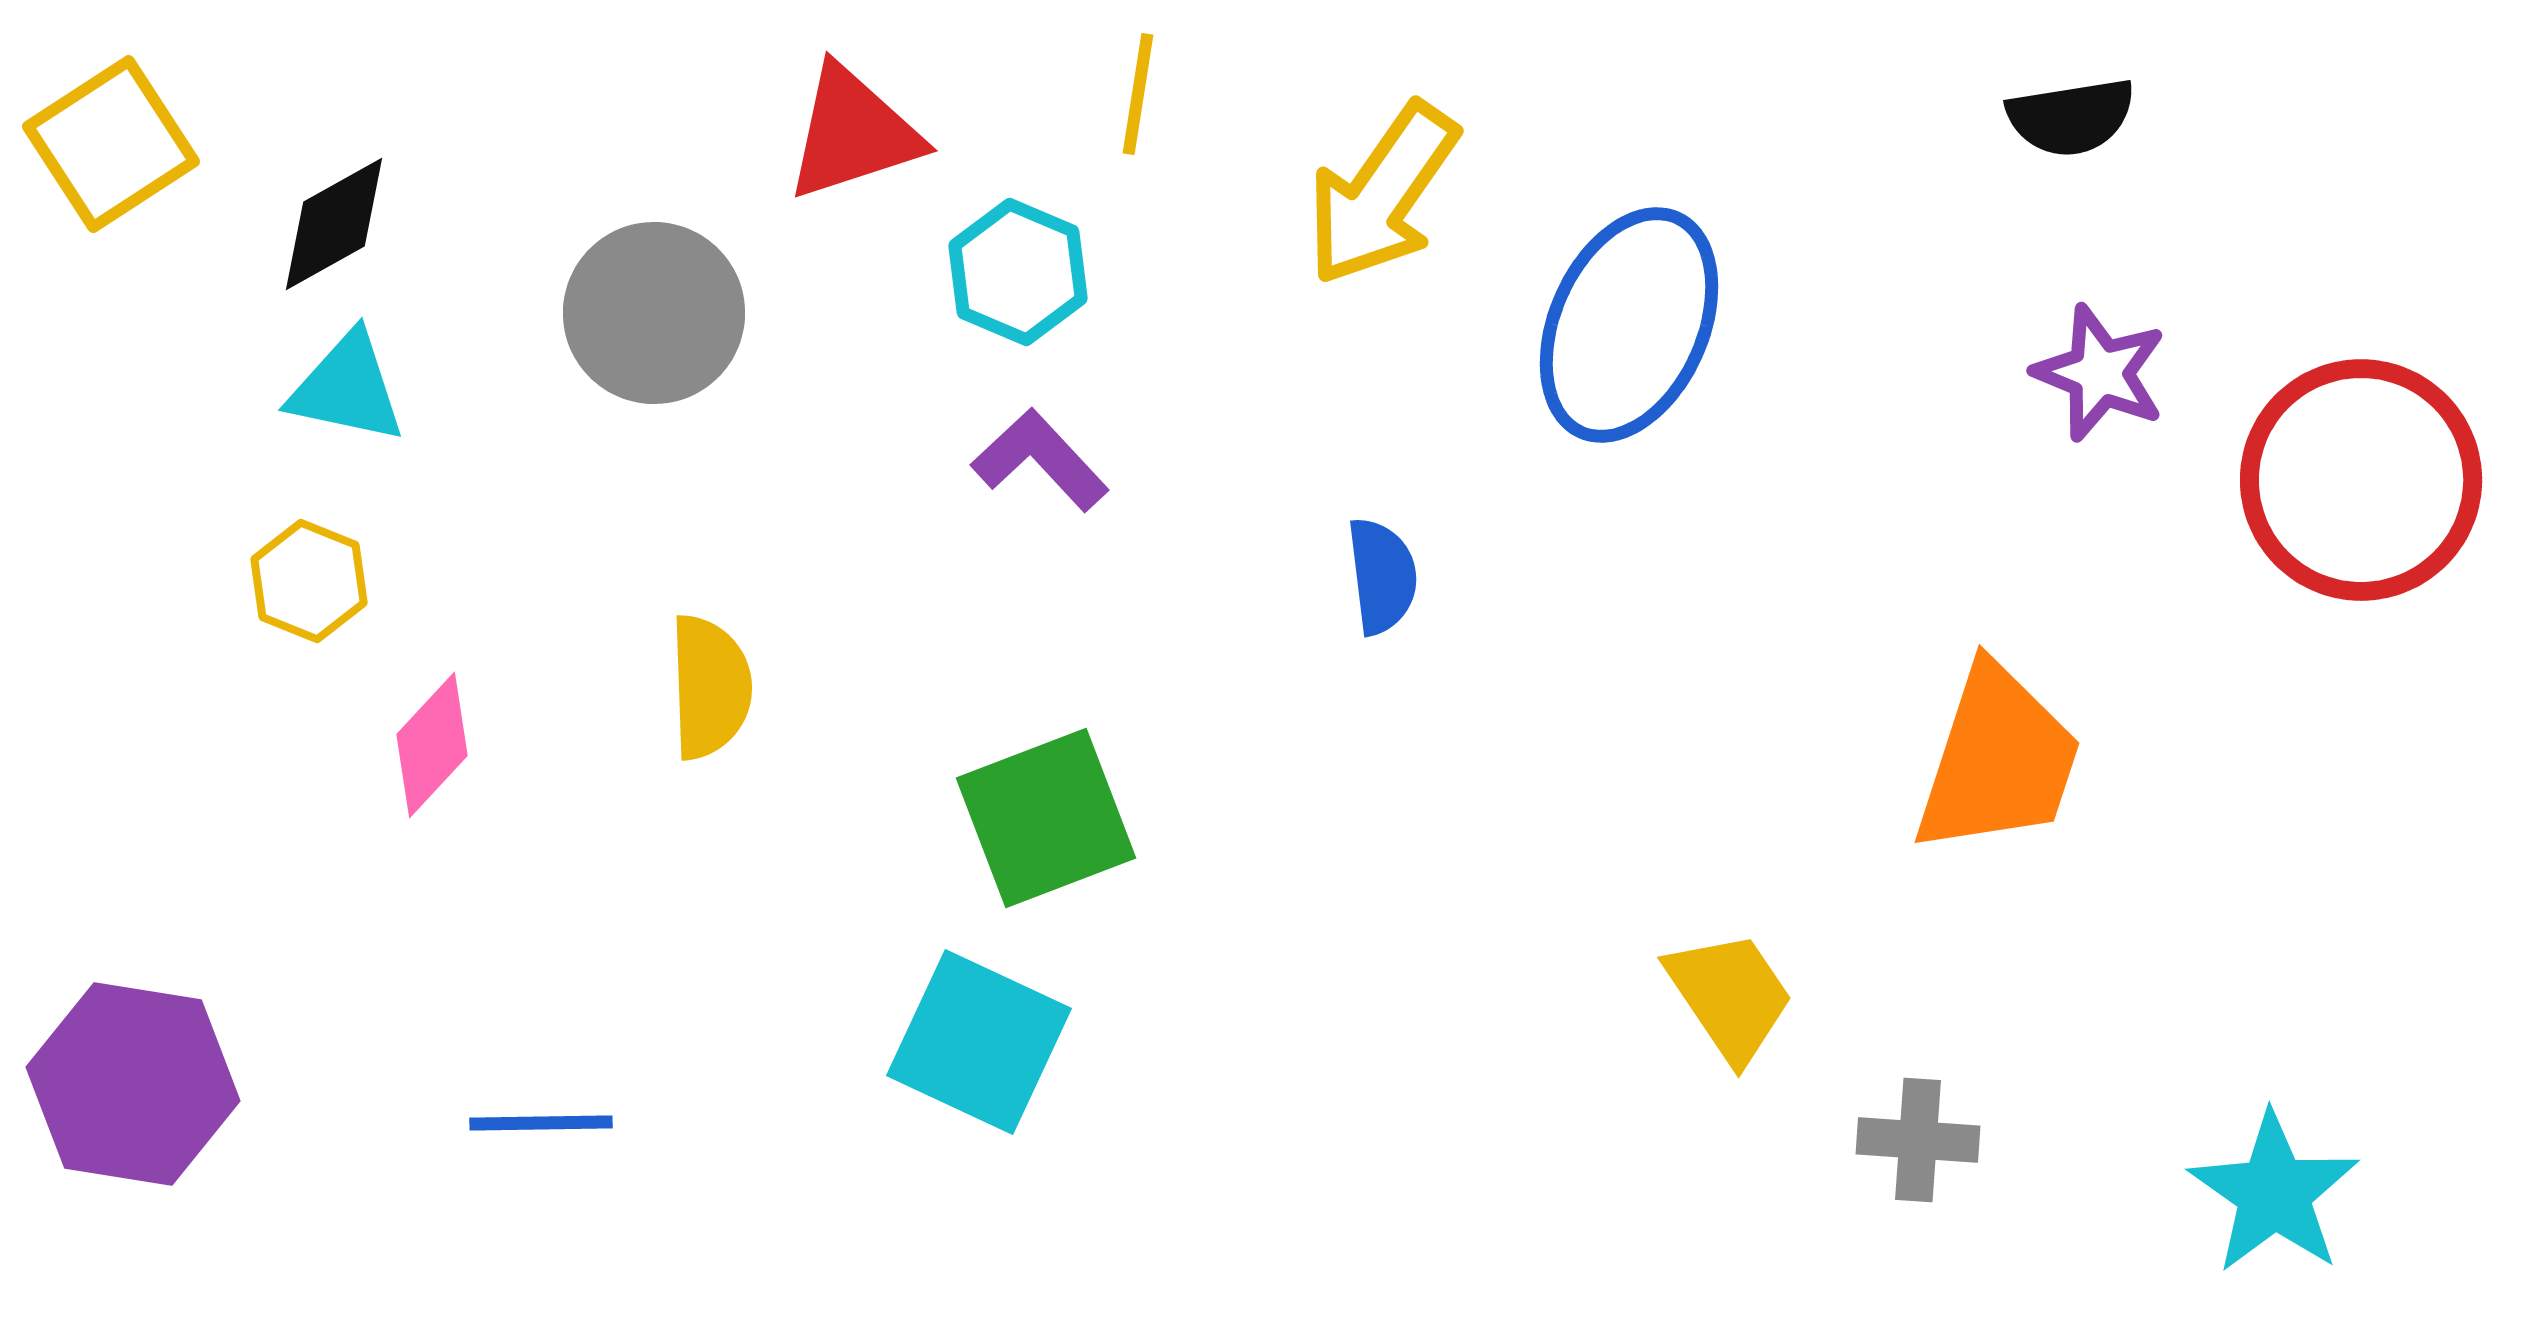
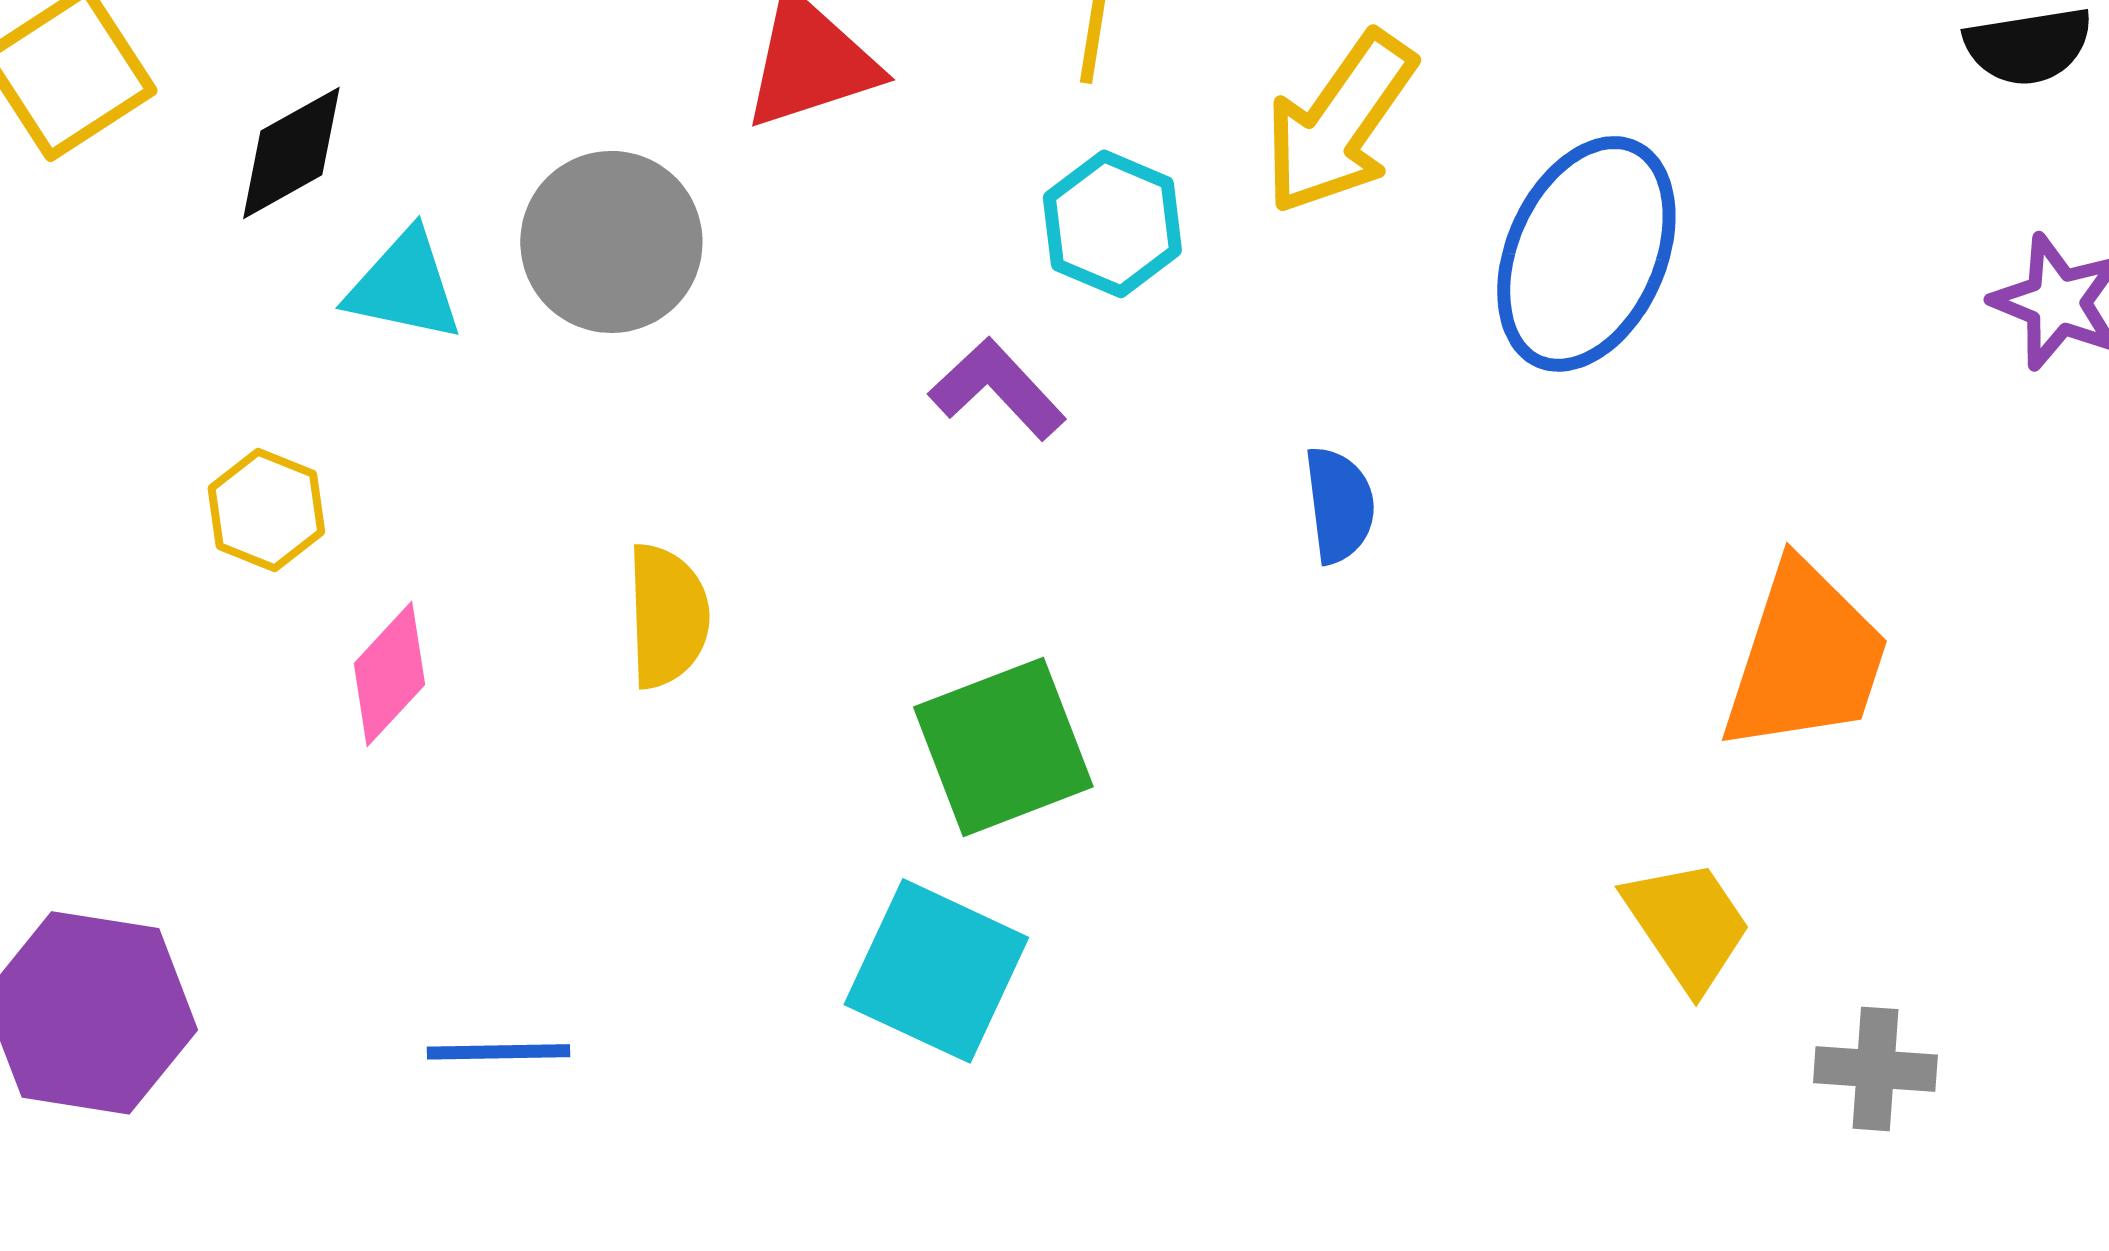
cyan hexagon: (1018, 272) -> (1112, 224), moved
cyan triangle: (347, 388) -> (404, 286), moved
orange trapezoid: (1998, 760) -> (1805, 658), moved

